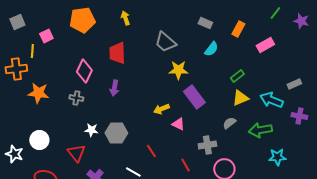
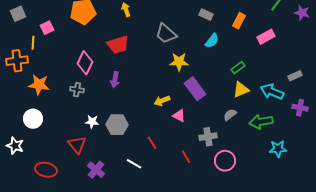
red trapezoid: (117, 53) -> (118, 45), turned -105
white circle: (39, 140) -> (33, 119), moved

